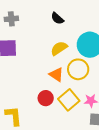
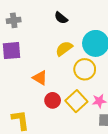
orange triangle: (56, 75) -> (40, 78), moved

